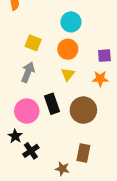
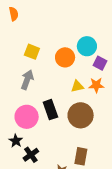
cyan circle: (71, 22) -> (87, 46), moved
purple square: (104, 56) -> (100, 63), turned 32
yellow triangle: (68, 74) -> (77, 86), moved, turned 40

